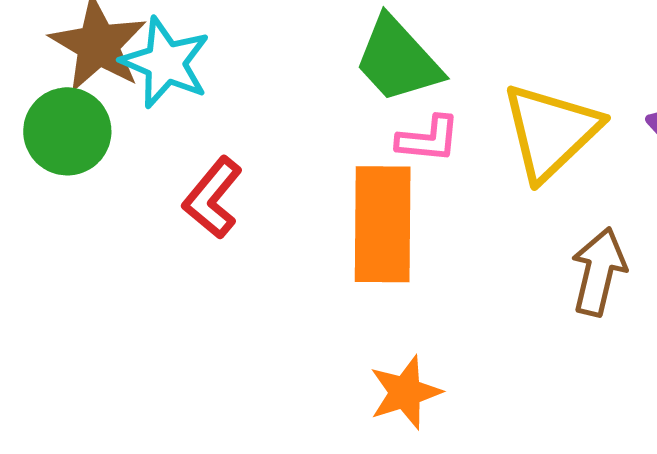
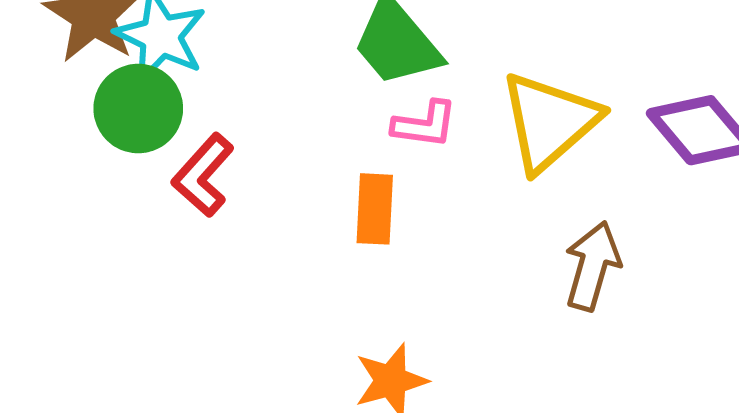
green circle: (67, 131) -> (138, 109), moved
orange rectangle: (383, 224) -> (375, 209), size x0.6

